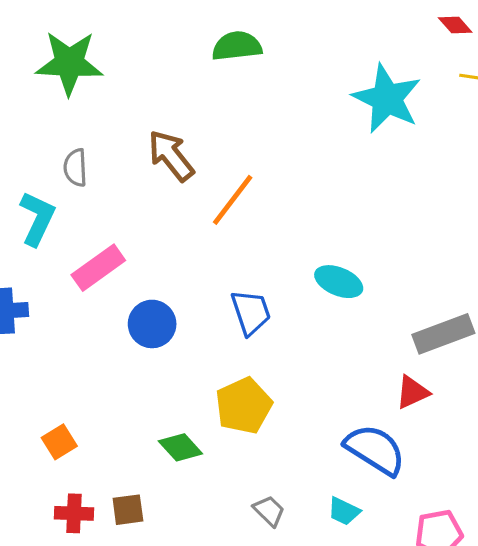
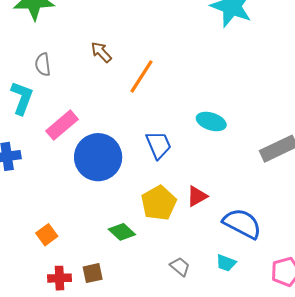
brown arrow: (171, 156) -> (101, 52), size x0.7
blue circle: (152, 324) -> (98, 157), size x1.6
red triangle: (412, 392) -> (197, 196), moved

